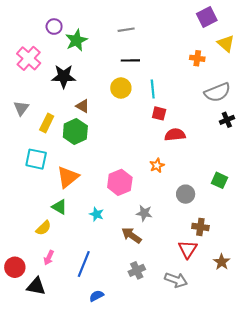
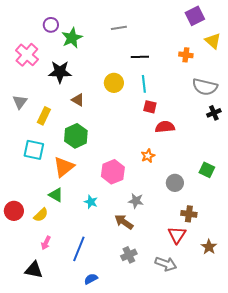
black line: (130, 60) -> (140, 57), moved
gray semicircle: (217, 92) -> (205, 87), turned 35
green hexagon: (75, 131) -> (76, 136), moved
red circle: (15, 267) -> (14, 211), moved

